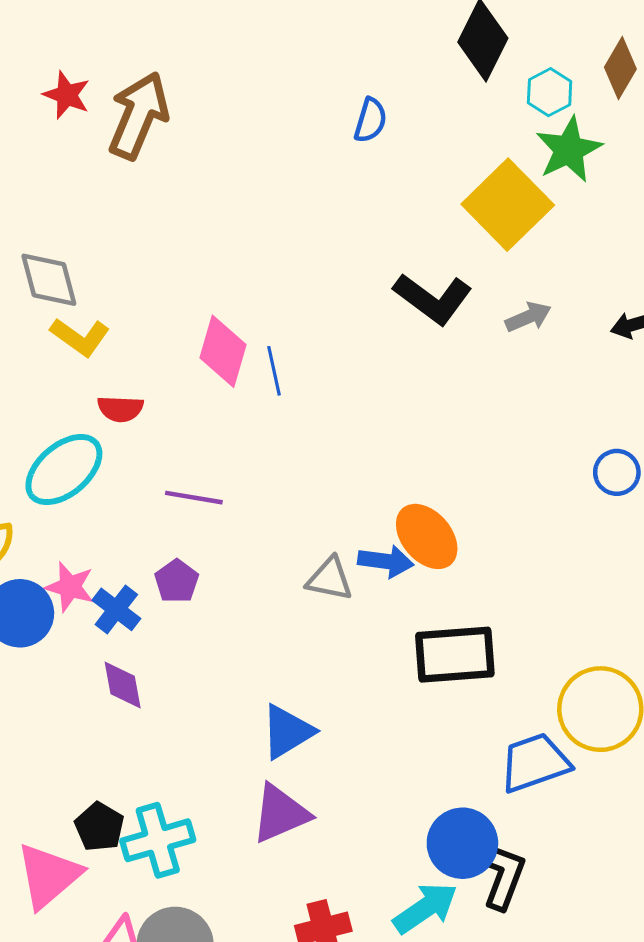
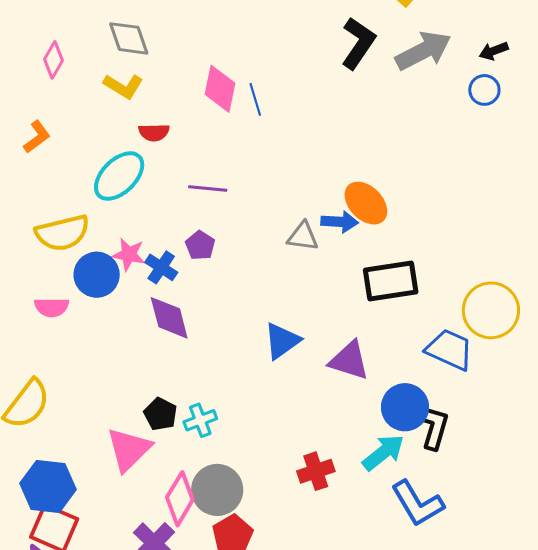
gray diamond: (49, 280) -> (129, 38), moved
black L-shape: (433, 299) -> (358, 43), turned -88
gray arrow: (528, 317) -> (423, 51), size x1.8
blue circle: (617, 472) -> (484, 90), moved
purple diamond: (123, 685) -> (169, 318), size x1.4
blue trapezoid: (535, 763) -> (450, 350), turned 48
purple triangle: (280, 814) -> (349, 360), moved, turned 45
cyan cross: (158, 840) -> (200, 420), size x0.7

